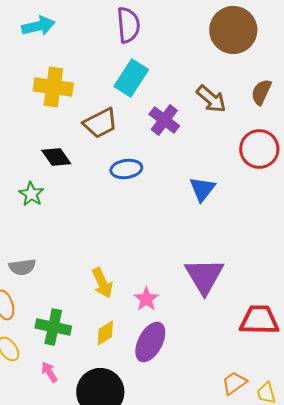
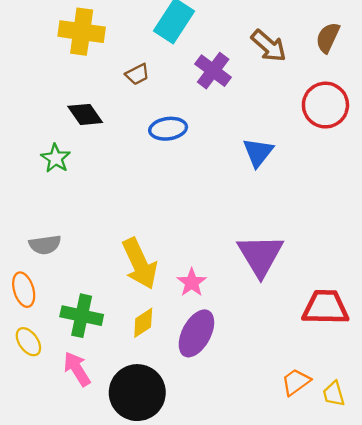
brown trapezoid: (100, 123) -> (137, 74), size x0.6
yellow arrow: (102, 283) -> (140, 264), size x1.4
pink arrow: (49, 372) -> (77, 369), size x1.4

